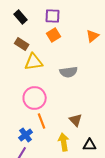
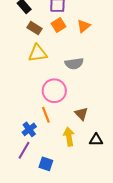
orange triangle: (93, 36) -> (84, 26), moved
brown rectangle: (22, 44) -> (34, 28), moved
pink circle: (35, 98) -> (54, 91), moved

